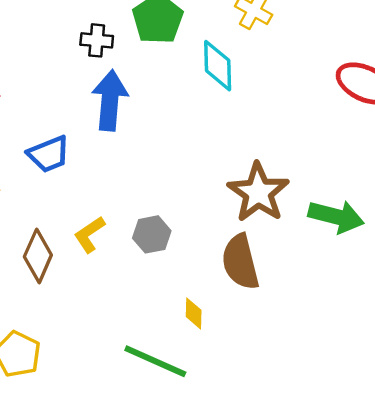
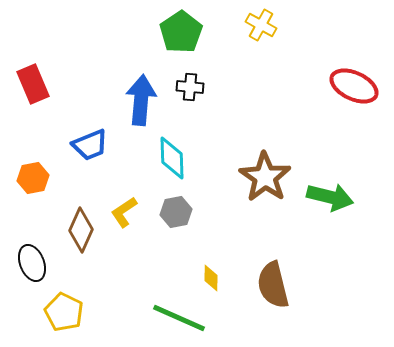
black cross: (97, 40) -> (190, 87), moved
cyan diamond: (218, 66) -> (172, 158), moved
brown semicircle: (240, 262) -> (273, 285), moved

